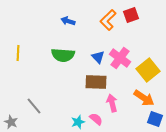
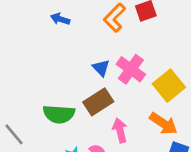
green semicircle: (63, 55) -> (59, 114), moved
brown rectangle: (96, 82) -> (98, 102), turned -35

